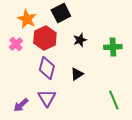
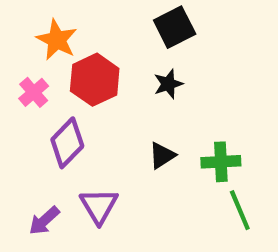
black square: (61, 13) -> (175, 27), moved
green cross: (113, 47) -> (221, 162), moved
purple diamond: (47, 68) -> (67, 143), moved, turned 30

